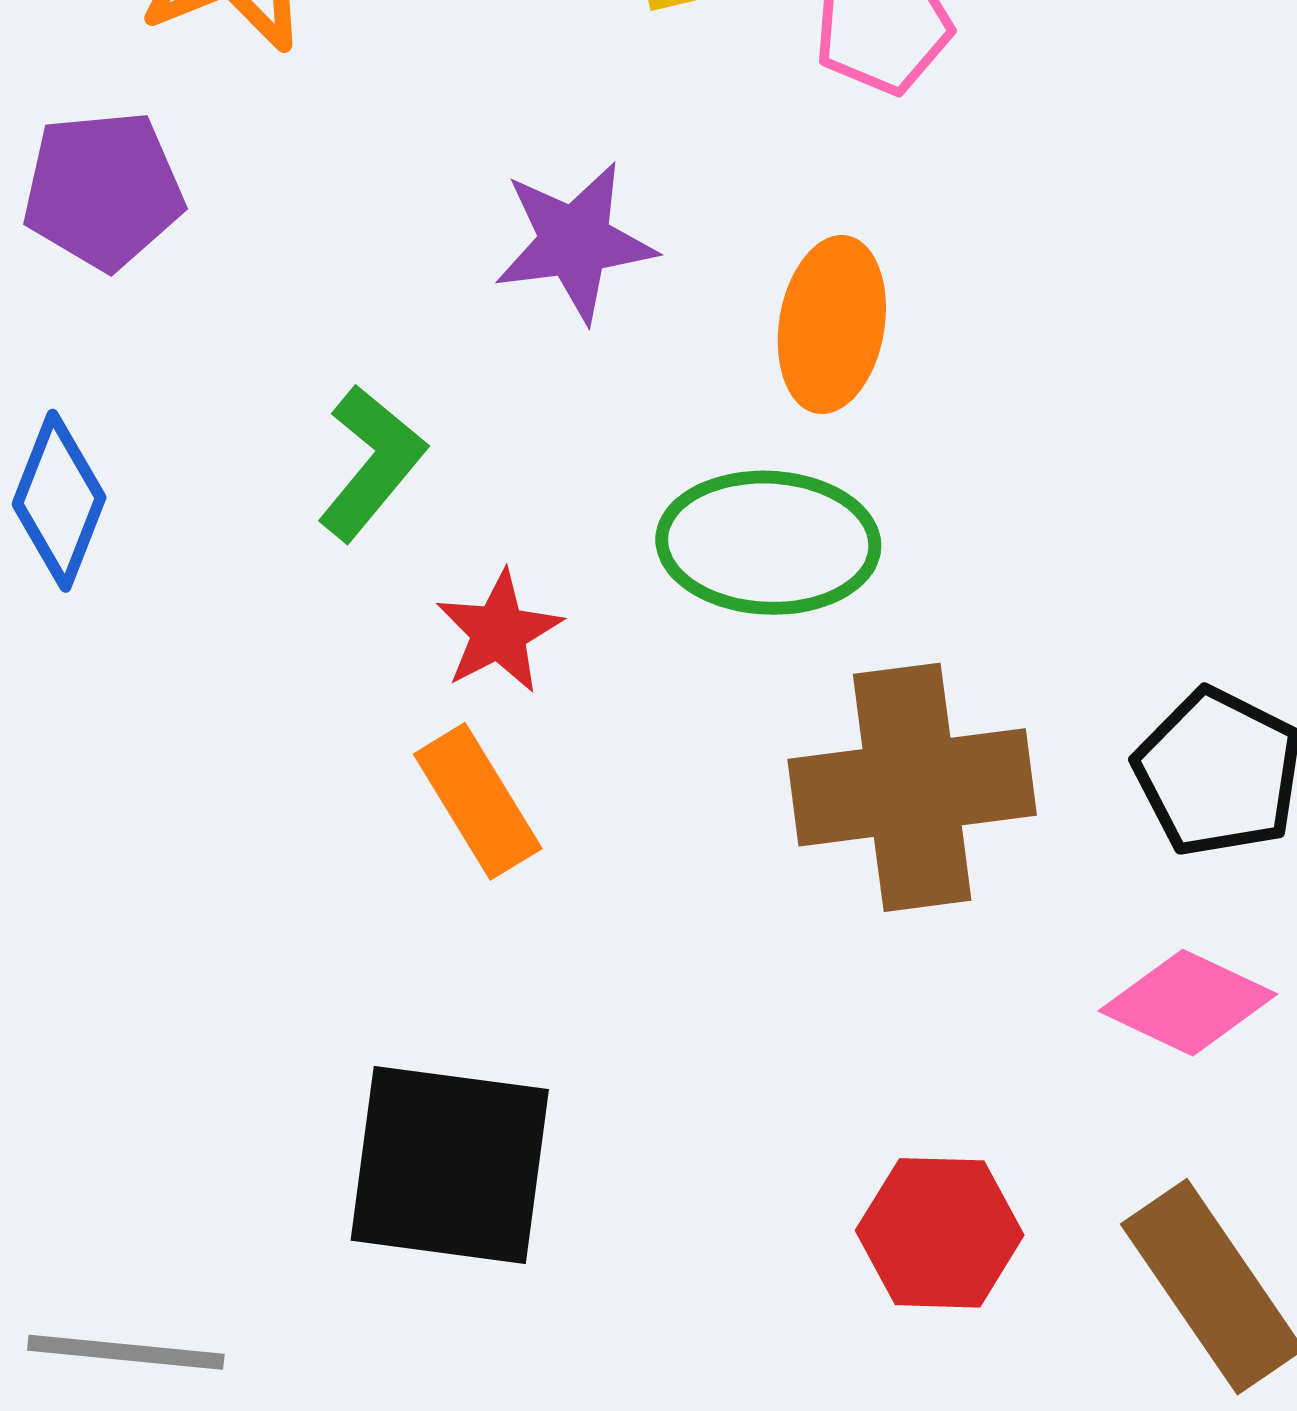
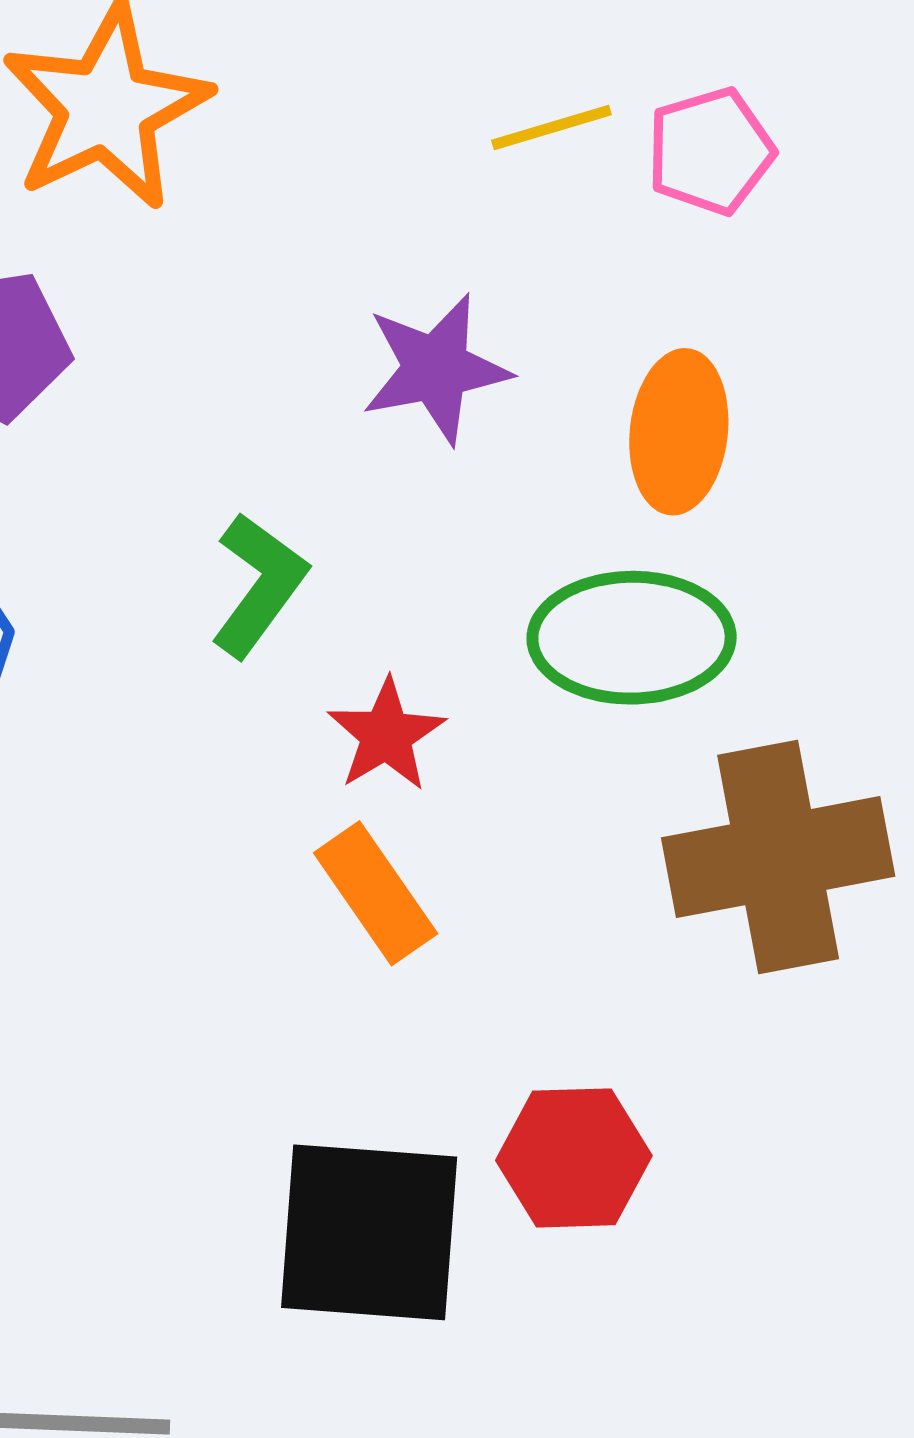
red hexagon: (940, 1233) -> (574, 1158), moved

